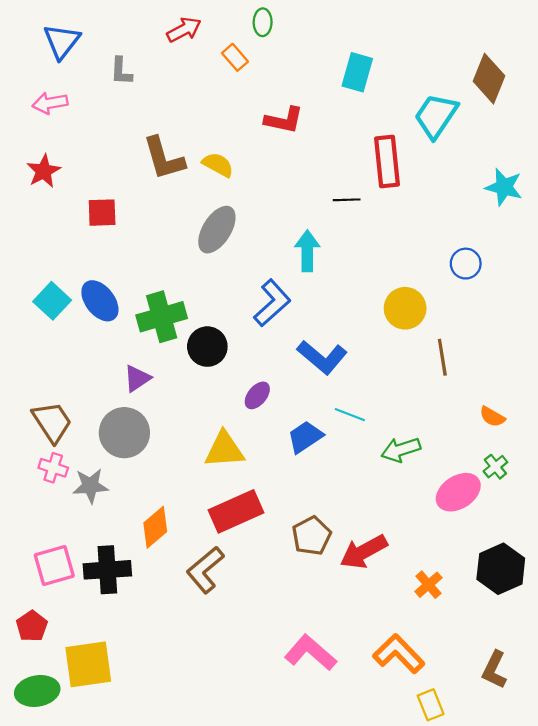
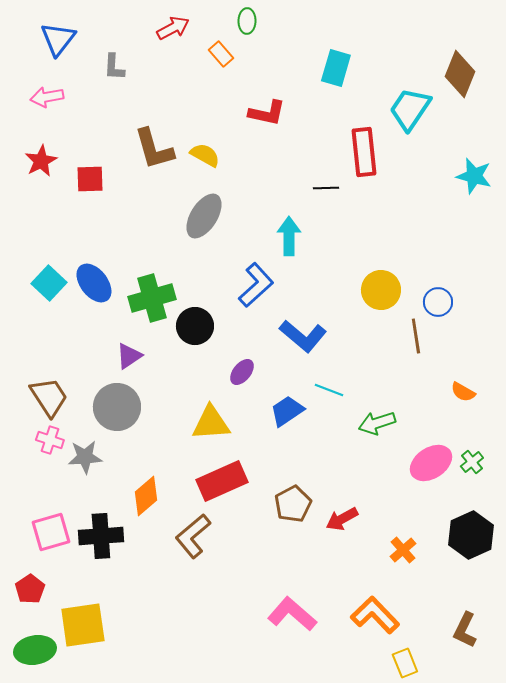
red square: (102, 213) -> (90, 179), moved
blue circle: (466, 264) -> (438, 302), moved
green cross: (495, 467) -> (472, 462), moved
red arrow: (364, 552) -> (342, 519), size x0.7

